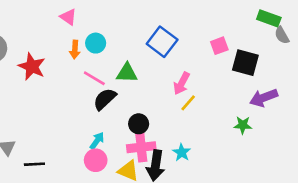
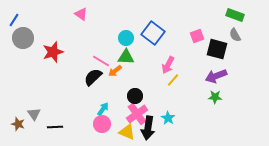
gray semicircle: (282, 35) -> (235, 35), moved
cyan circle: (96, 43) -> (126, 38), moved
orange arrow: (75, 50) -> (115, 71), moved, turned 48
red star: (32, 66) -> (53, 52), turned 30
purple arrow: (264, 98) -> (216, 76), moved
black semicircle: (105, 99) -> (93, 77), moved
pink cross: (141, 147) -> (137, 114), turned -30

